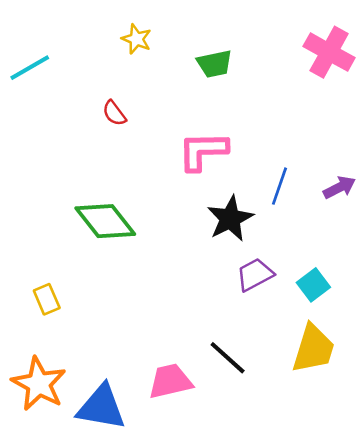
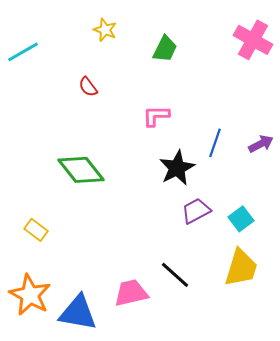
green trapezoid: (215, 64) -> (165, 49), turned -52
pink L-shape: (203, 151) -> (156, 116), size x0.7
yellow rectangle: (47, 299) -> (36, 230), turned -30

